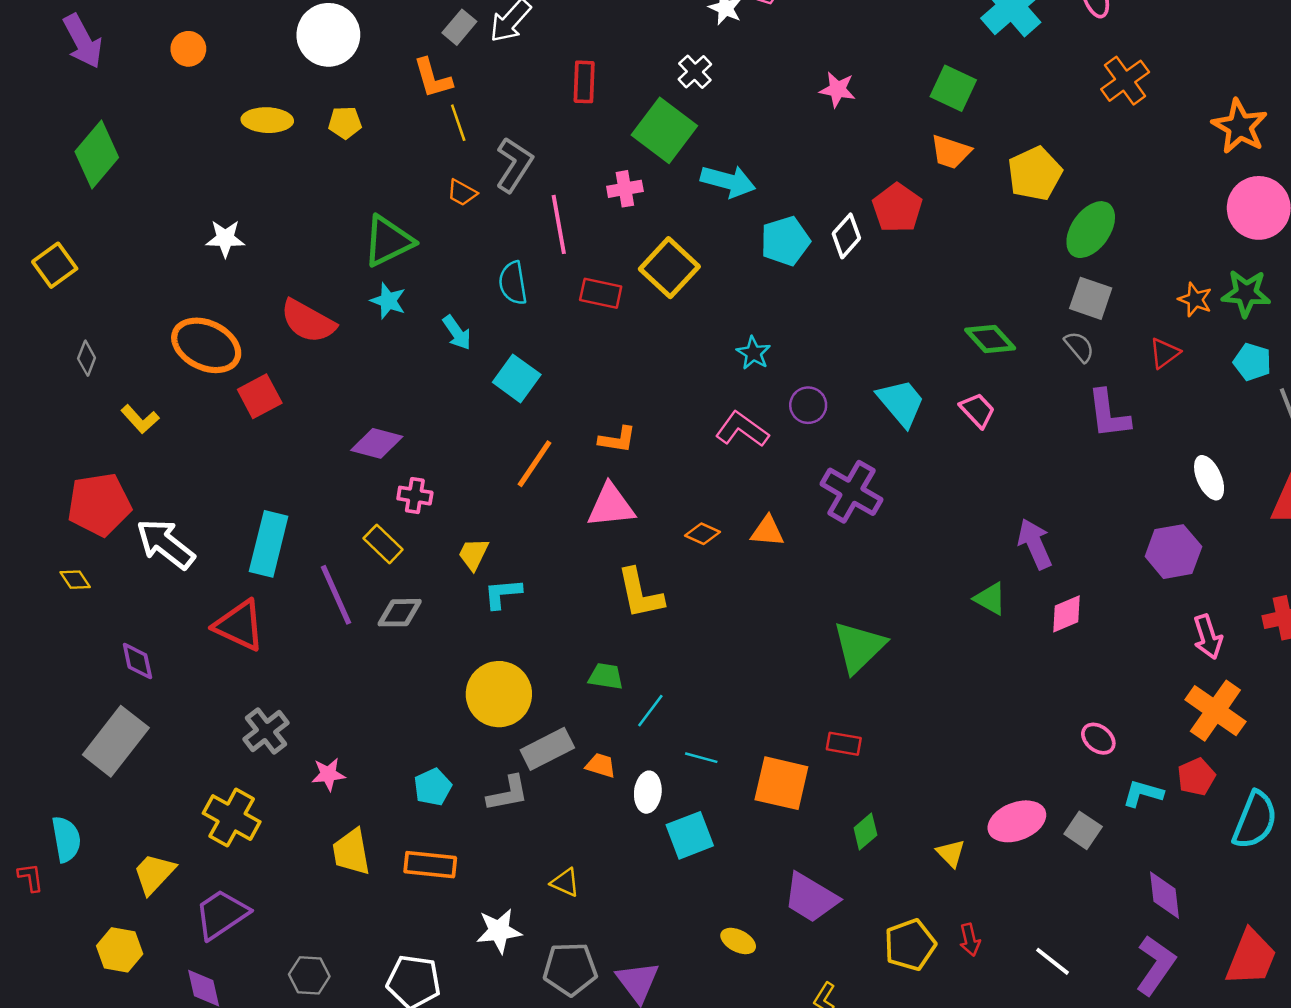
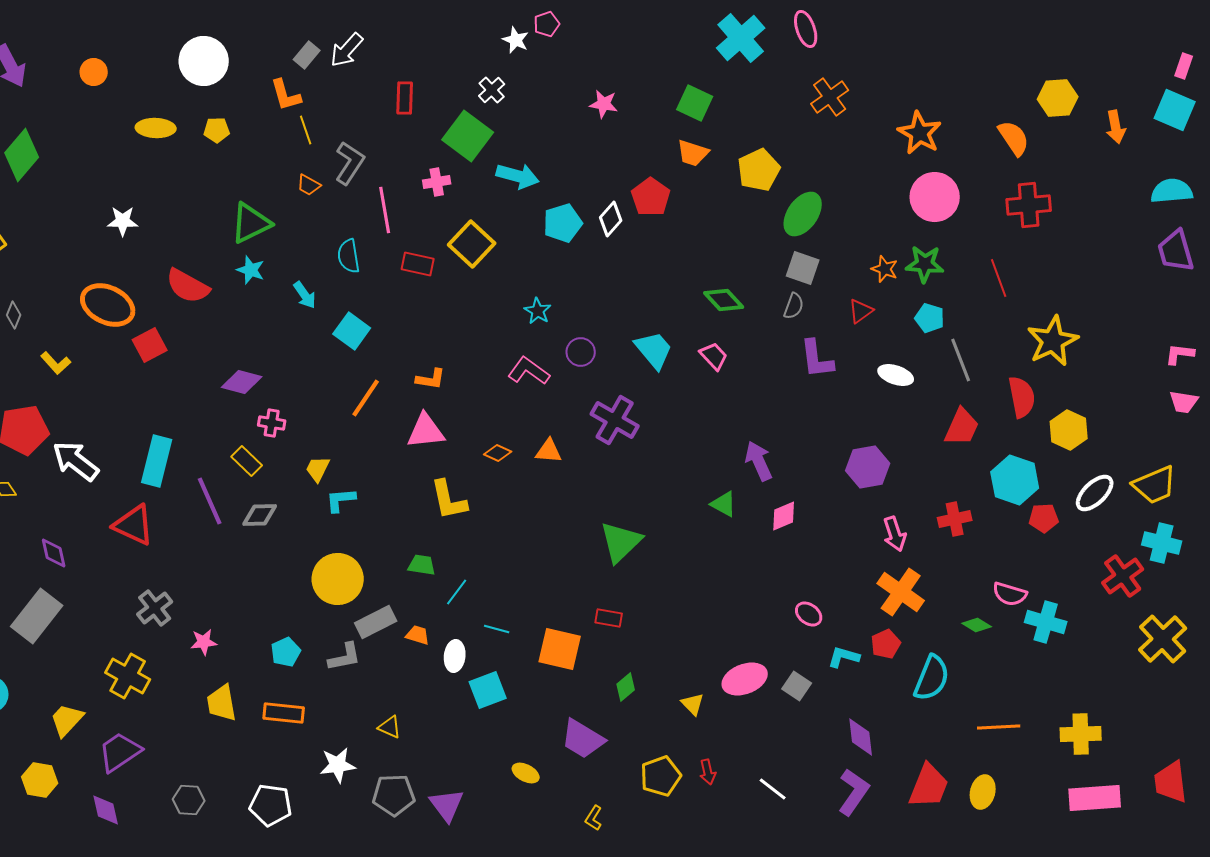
gray semicircle: (1079, 347) -> (794, 306), turned 60
white ellipse: (1209, 478) -> (896, 375), moved, turned -48

